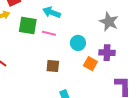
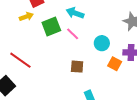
green square: (28, 26) -> (51, 26), turned -30
pink line: (49, 33) -> (73, 34), turned 32

